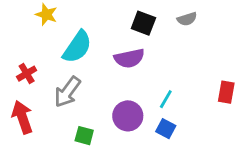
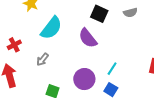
purple semicircle: (129, 58) -> (88, 38), turned 60
gray arrow: (67, 92) -> (42, 59), size x0.6

